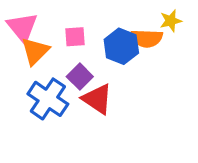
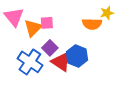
blue hexagon: (121, 46) -> (77, 56), moved
orange triangle: (35, 51) -> (33, 28), moved

